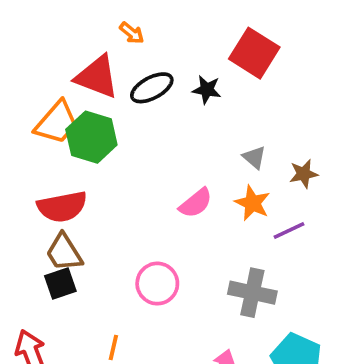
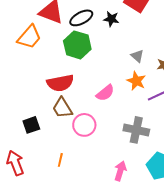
green hexagon: (91, 137) -> (77, 45), moved
pink semicircle: (196, 203) -> (105, 93), moved
red semicircle: (62, 207) -> (60, 83), moved
brown trapezoid: (64, 252) -> (62, 108), moved

